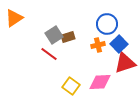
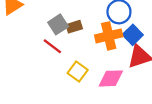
orange cross: (98, 45) -> (109, 36), size x1.6
yellow square: (71, 86) -> (78, 72), moved

